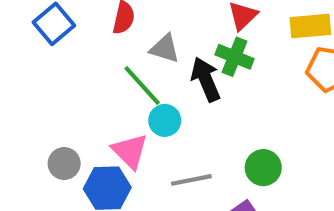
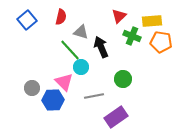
green cross: (234, 57) -> (132, 36), moved
green circle: (263, 168) -> (123, 79), moved

